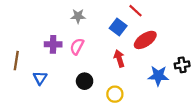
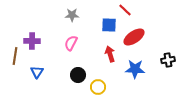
blue square: (118, 27) -> (109, 25), turned -35
purple cross: (53, 44) -> (32, 41), moved
blue star: (158, 76) -> (135, 69), moved
yellow circle: (115, 94) -> (98, 87), moved

